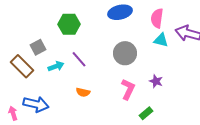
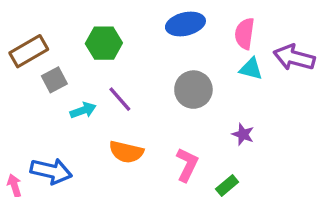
brown rectangle: (22, 66) -> (29, 51), moved, turned -75
pink L-shape: (128, 89) -> (187, 165), moved
orange semicircle: (83, 92) -> (126, 152), size x1.5

